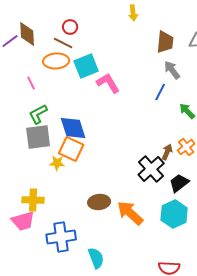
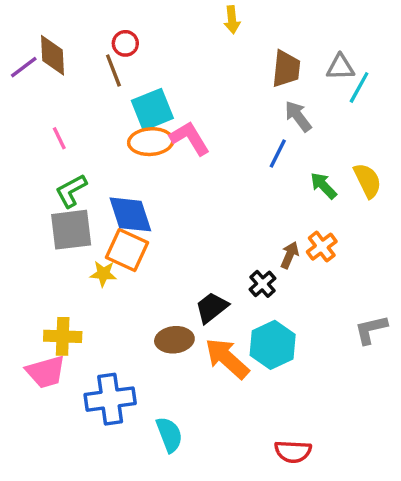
brown line: (63, 43) -> (113, 70), turned 42
orange ellipse: (56, 61) -> (151, 142), moved
black cross: (151, 169) -> (262, 284), size x0.6
black trapezoid: (179, 183) -> (212, 308), moved
cyan hexagon: (174, 214) -> (273, 345), moved

